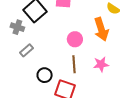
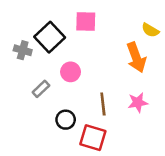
gray cross: (17, 27) -> (23, 50), moved
pink circle: (75, 39) -> (71, 72), moved

